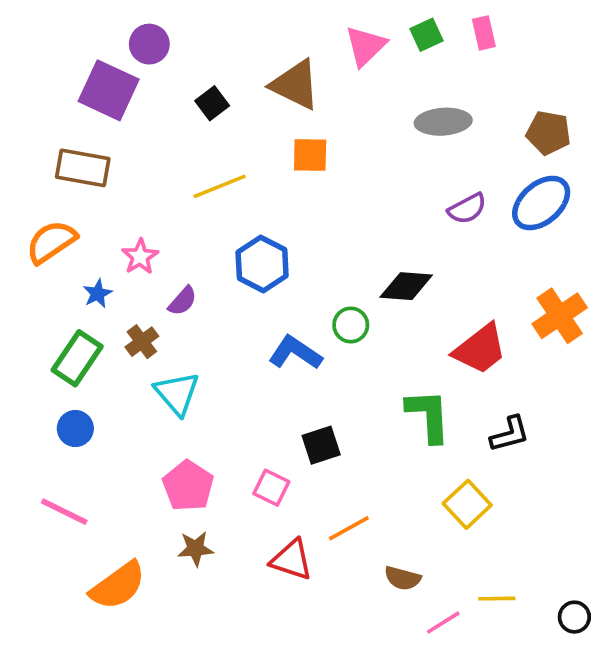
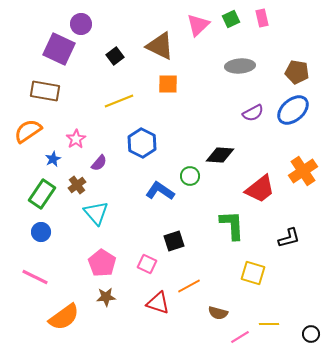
black L-shape: (510, 434) -> (289, 238), moved
yellow square: (467, 504) -> (253, 273), turned -30

